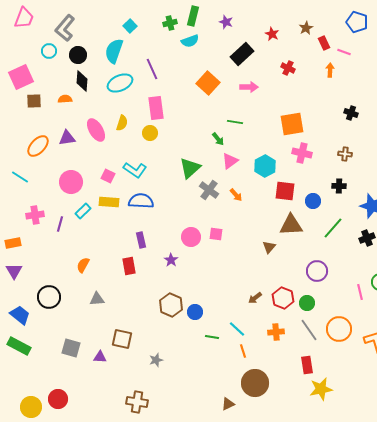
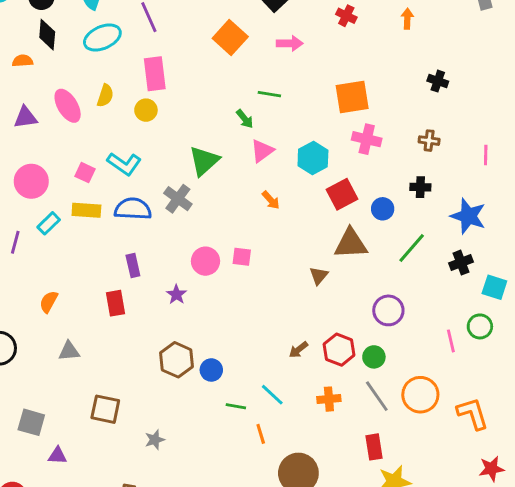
gray cross: (209, 190) -> (178, 199), moved
red square: (285, 191) -> (342, 194), turned -35
orange line: (243, 351) -> (261, 434), moved
purple triangle: (100, 357) -> (57, 456), moved

